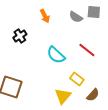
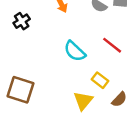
black cross: (20, 36) -> (22, 21), moved

